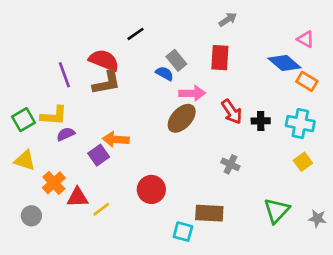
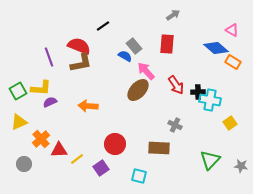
pink arrow: (192, 93) -> (146, 71), turned -132
cyan cross: (300, 124) -> (210, 100), moved
purple square: (99, 155) -> (101, 168), moved
yellow triangle: (25, 160) -> (19, 122), turned -42
brown rectangle: (209, 213) -> (159, 148), moved

